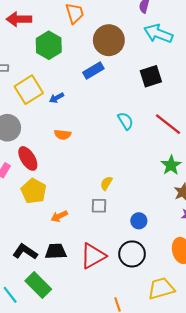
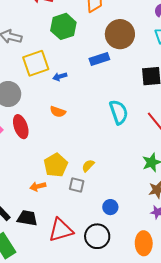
cyan semicircle: (126, 121) -> (119, 112), size x1.4
yellow pentagon: (34, 191) -> (56, 165), moved

